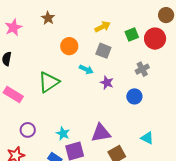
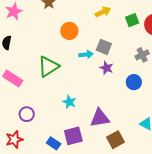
gray square: (103, 51) -> (104, 47), moved
cyan arrow: (86, 69) -> (86, 54), turned -32
cyan star: (63, 133) -> (69, 102), moved

